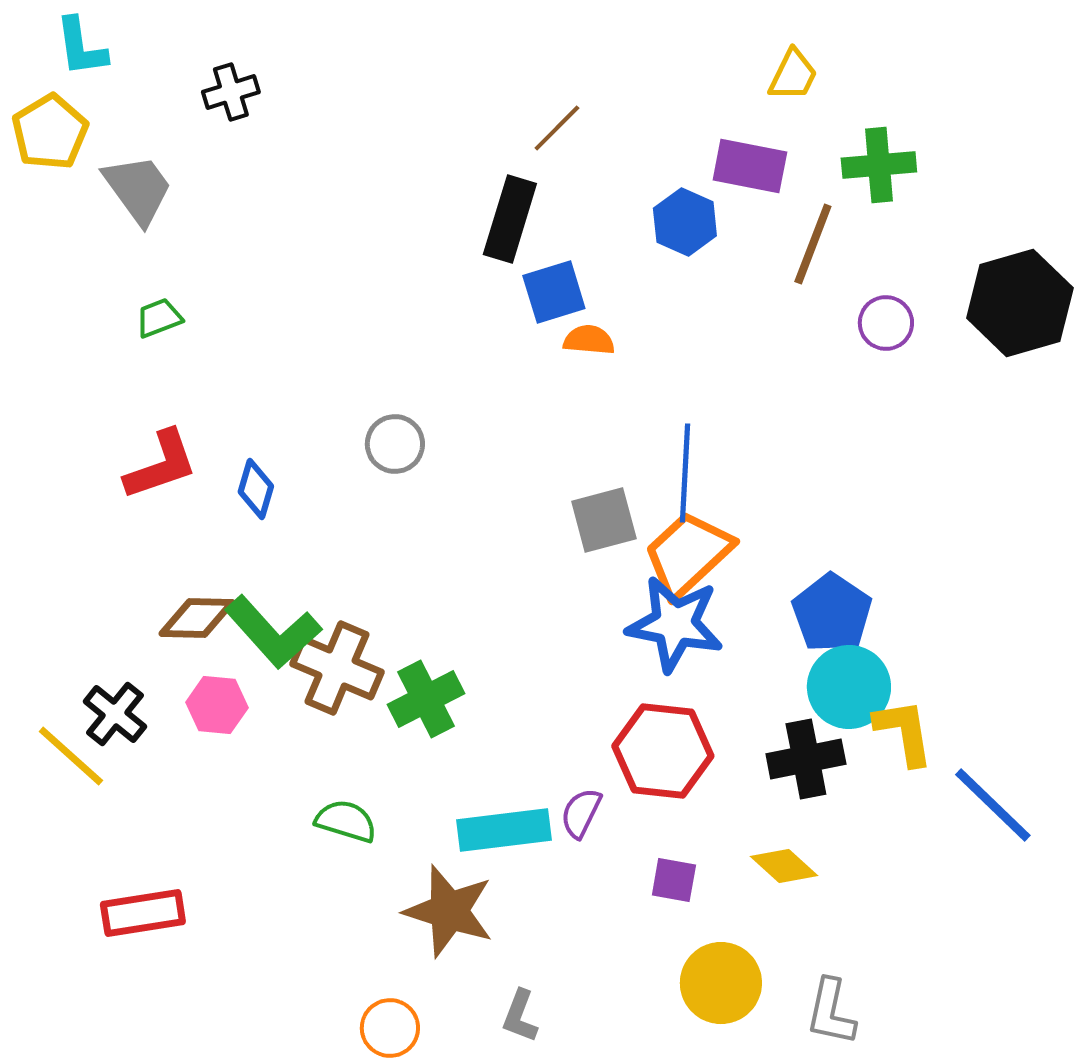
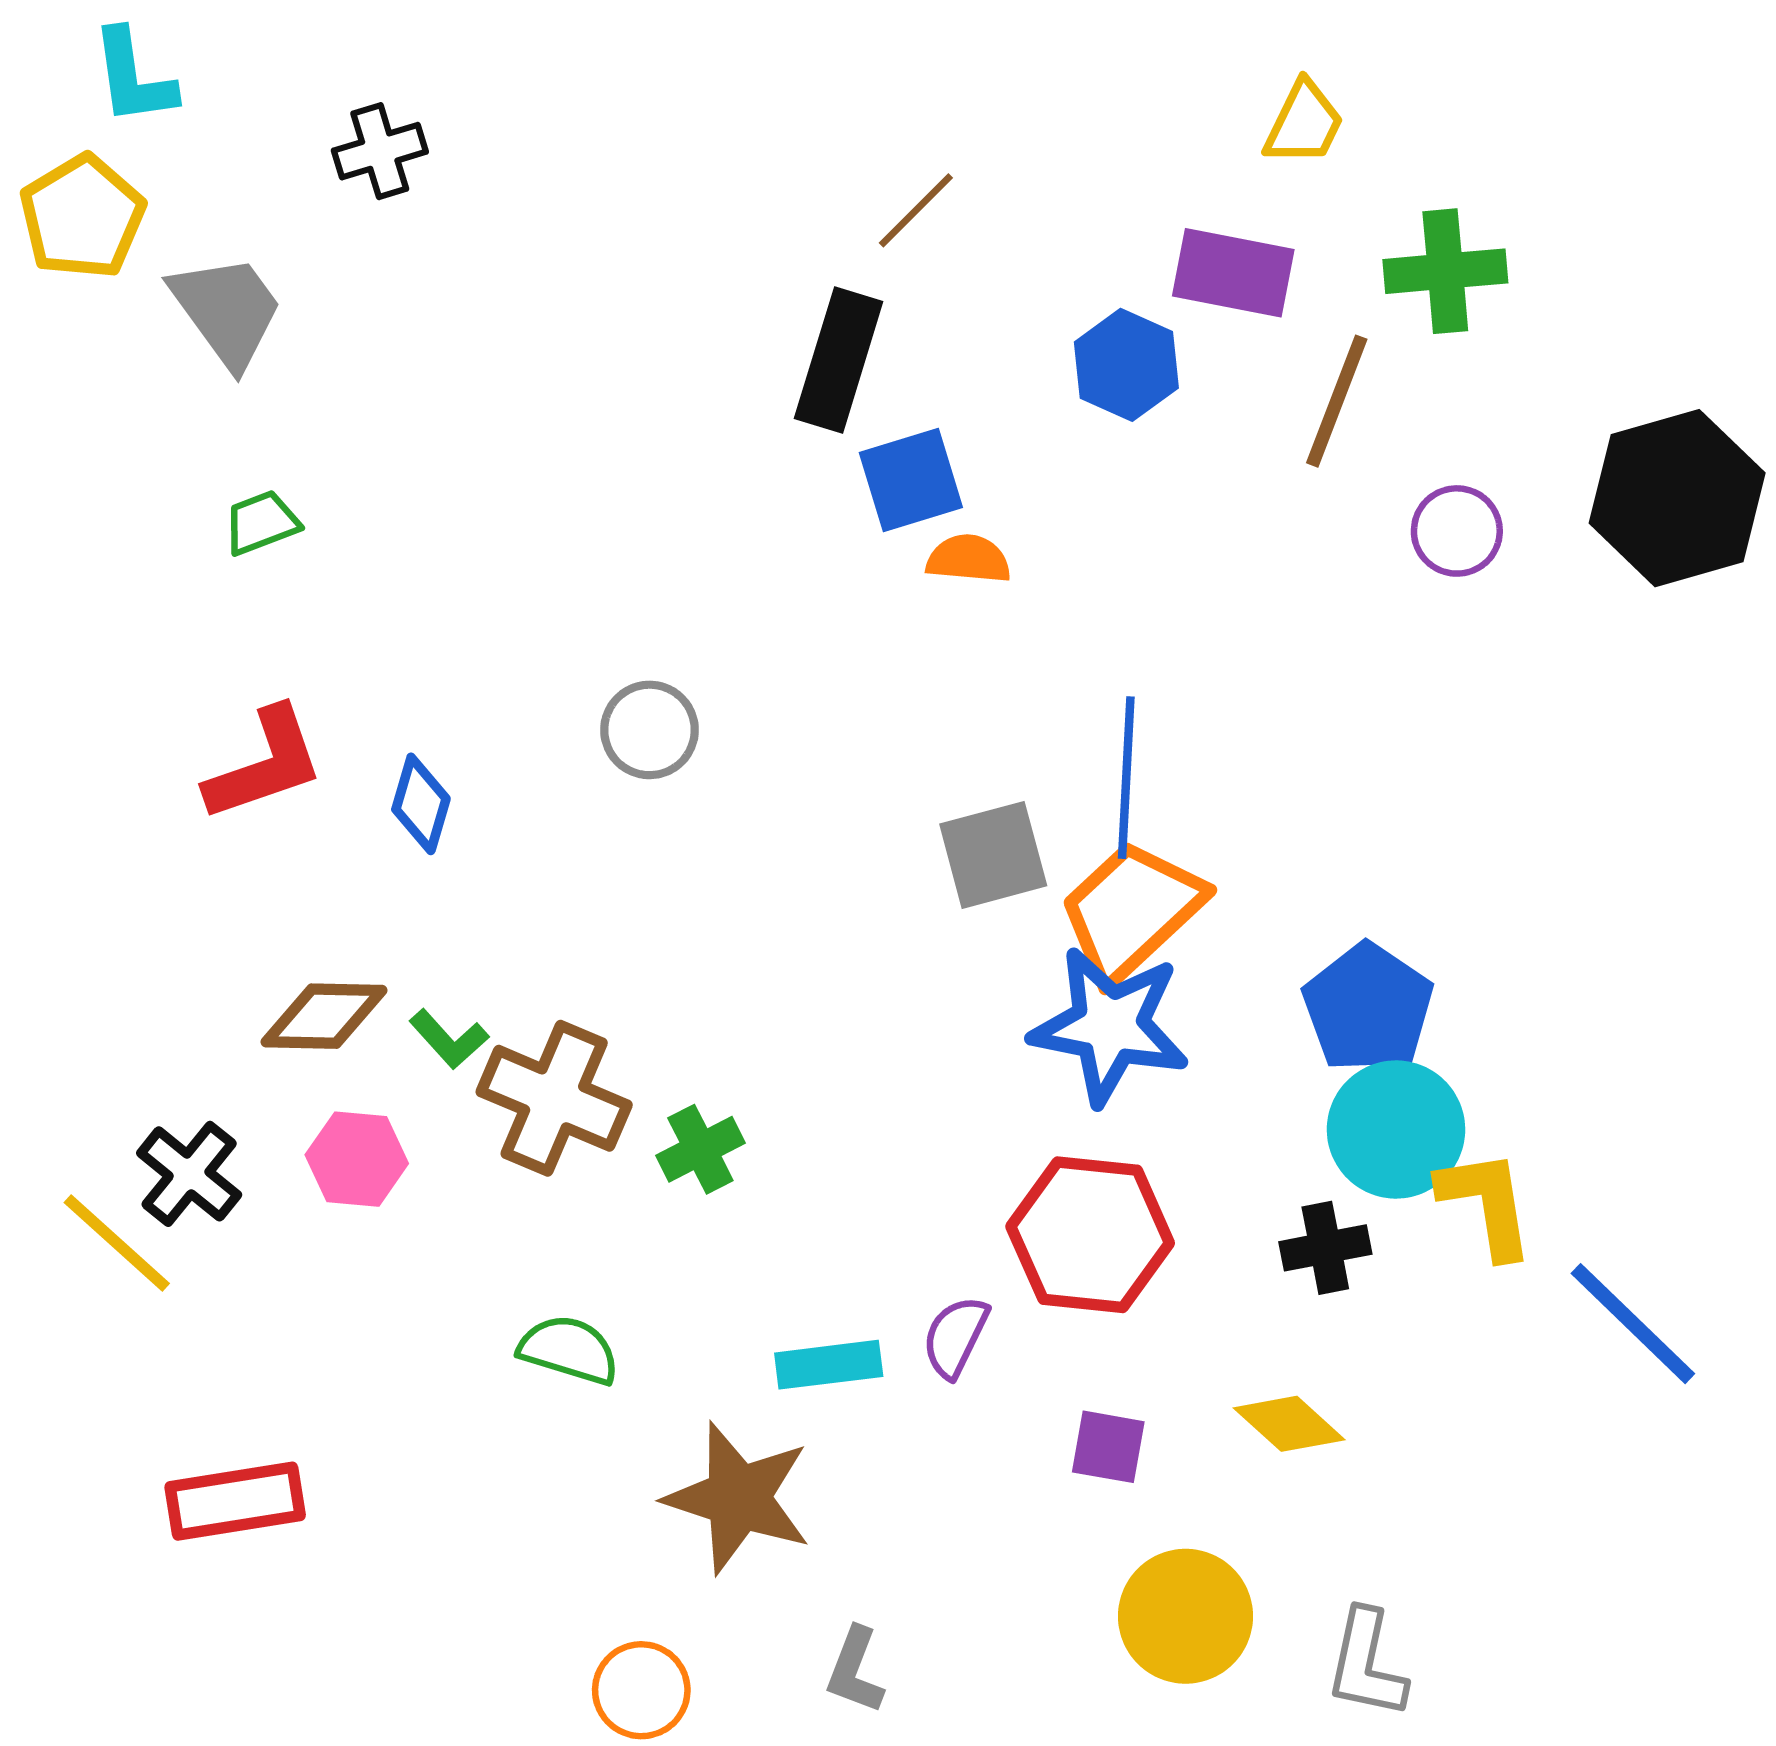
green L-shape: (273, 632) -> (449, 1039), size x0.5
green cross: (426, 699) -> (700, 1149), size x0.7
black cross: (806, 759) -> (1325, 1248), size x0.7
cyan rectangle: (504, 830) -> (829, 1365), size x0.7

